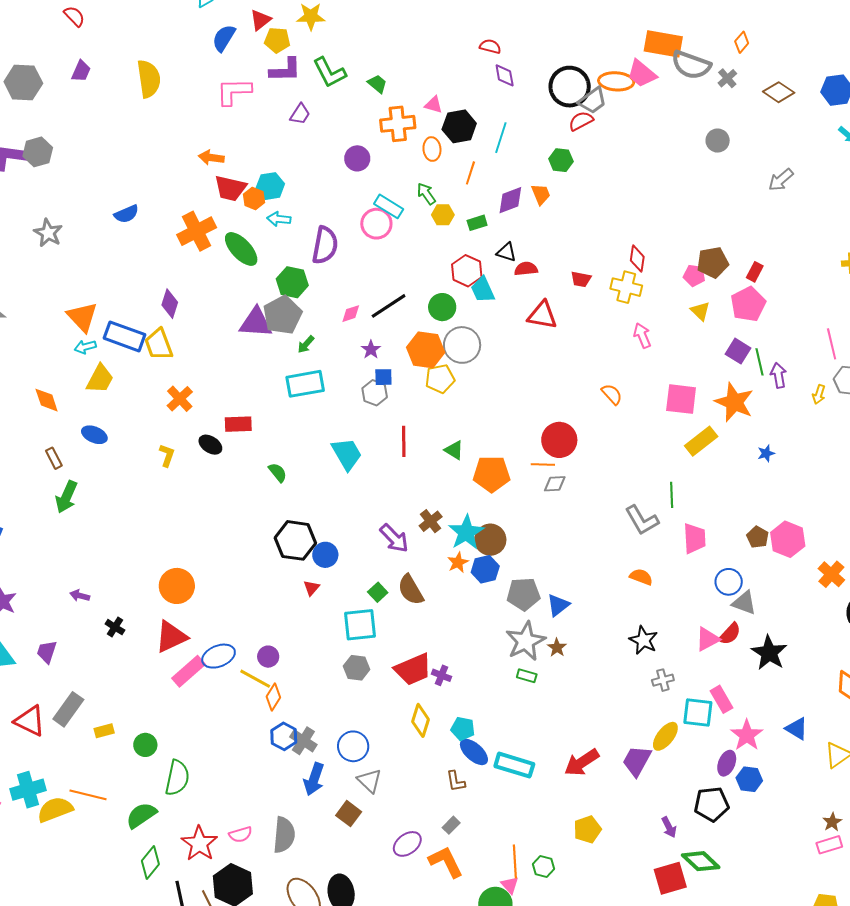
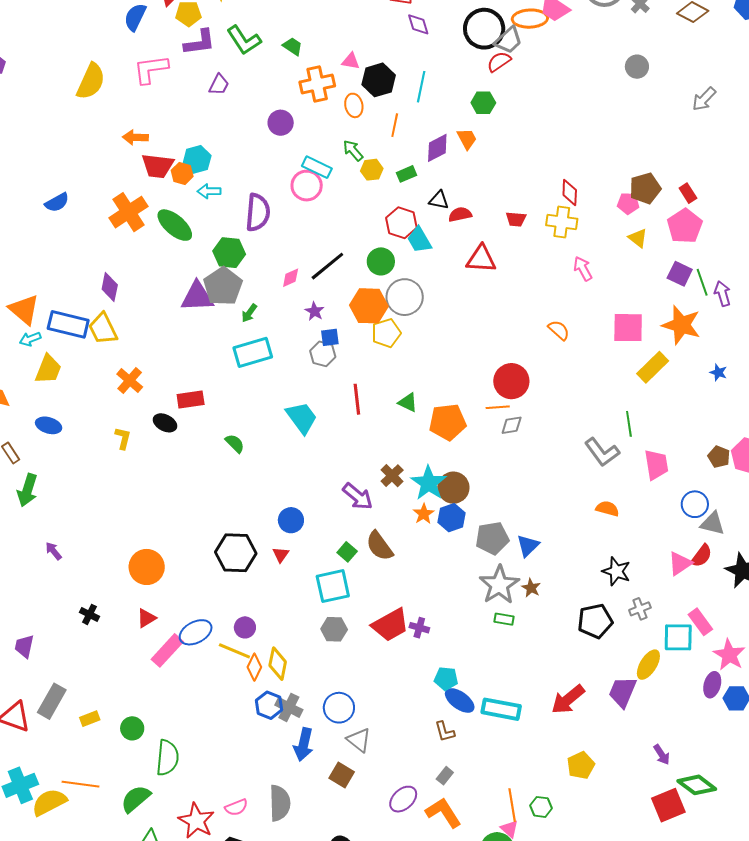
yellow semicircle: (149, 79) -> (91, 81), moved, turned 39
red rectangle: (755, 272) -> (688, 193), turned -54
blue star: (766, 453) -> (718, 372), turned -30
black hexagon: (295, 540) -> (236, 553), moved
purple arrow: (80, 596) -> (53, 551), moved, turned 42
red triangle: (171, 637) -> (146, 618), size x0.6
yellow diamond: (421, 720) -> (278, 664), moved
black pentagon: (712, 804) -> (595, 621), moved

